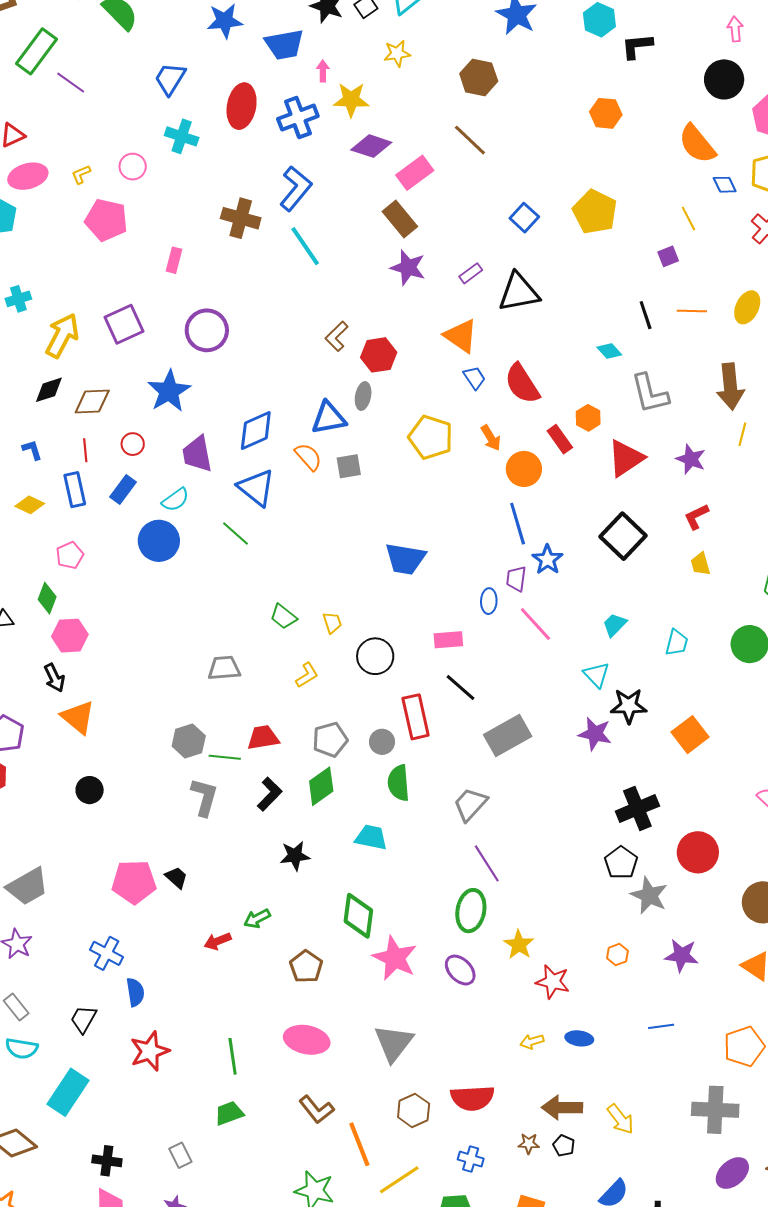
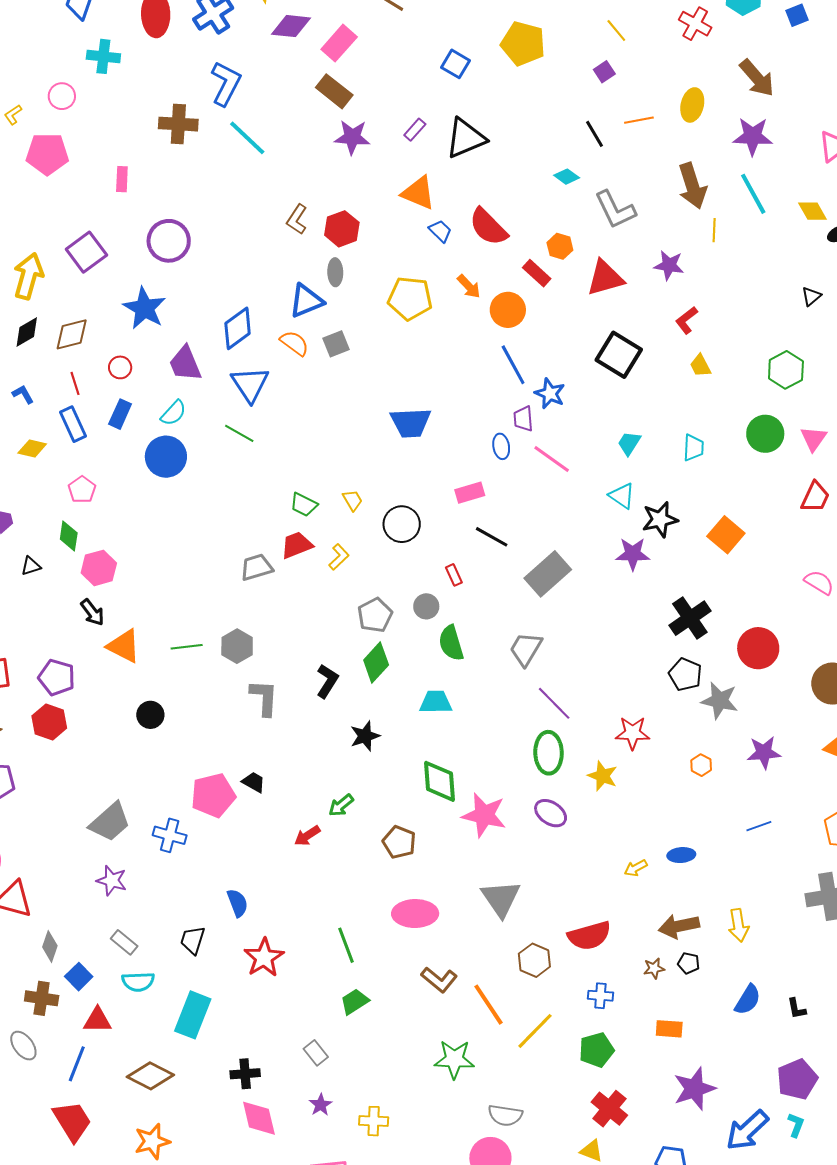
red triangle: (626, 458) -> (605, 278), turned 30
blue triangle: (256, 488) -> (250, 384), turned 30
red rectangle: (416, 717) -> (454, 575), size x0.5
red trapezoid: (263, 738) -> (297, 545), moved
green line: (225, 757) -> (187, 647), moved
blue cross: (107, 953) -> (170, 835), moved
red star: (553, 982) -> (633, 733), moved
yellow arrow: (620, 1119) -> (738, 925), turned 40

